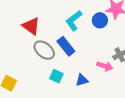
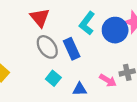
blue circle: (100, 20) -> (115, 30), size x1.5
cyan L-shape: (74, 21) -> (87, 23), turned -30

